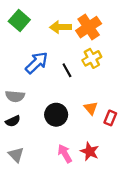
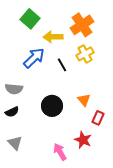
green square: (19, 21) -> (30, 19), moved
yellow arrow: (60, 27) -> (53, 37), moved
red rectangle: (110, 118) -> (98, 118), moved
pink arrow: (65, 154) -> (60, 152), moved

